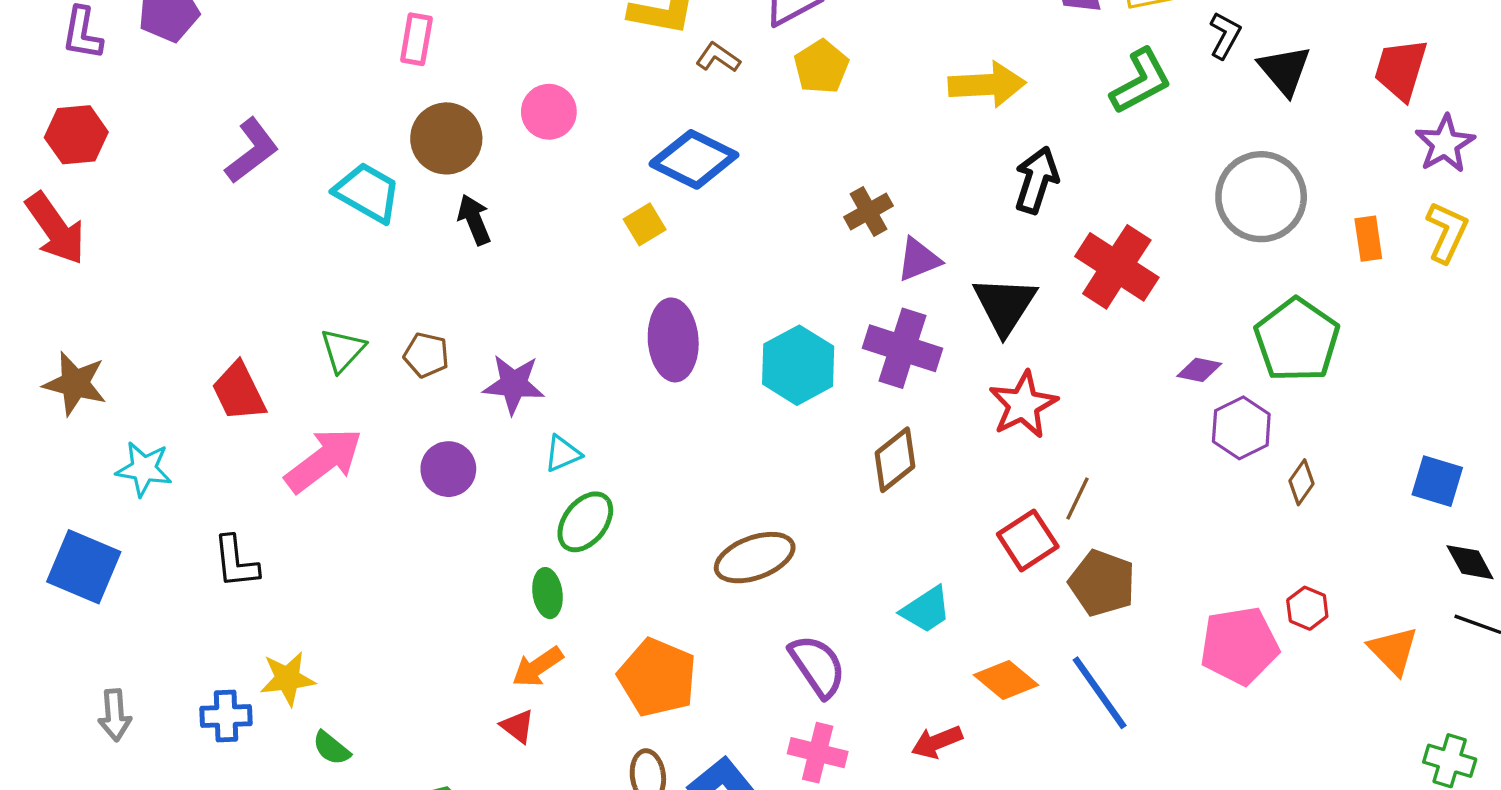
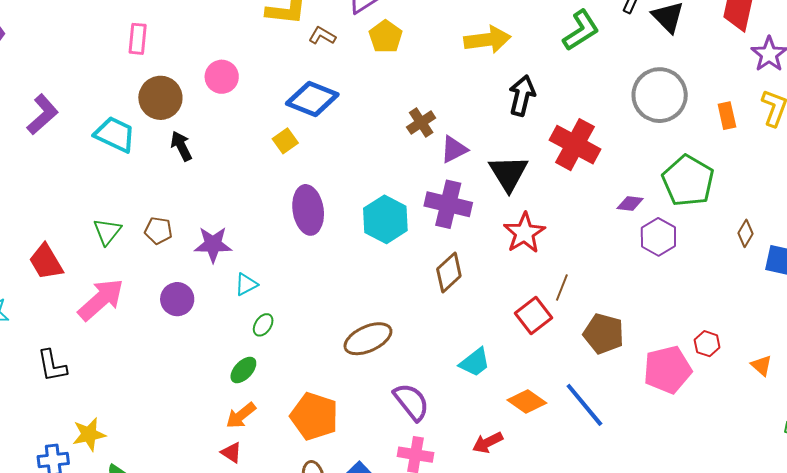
brown diamond: (1301, 482) -> (745, 233), moved
green ellipse: (585, 522) -> (263, 325), size x0.6
brown pentagon: (1102, 583) -> (604, 334), moved
green ellipse: (548, 593) -> (243, 370), turned 56
orange triangle: (1393, 651) -> (761, 365), size x0.7

